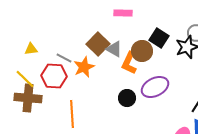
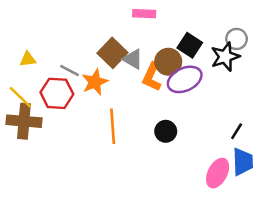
purple ellipse: (155, 87) -> (185, 79), moved
black circle: (127, 98) -> (166, 131), moved
orange line: (72, 114) -> (113, 126), moved

